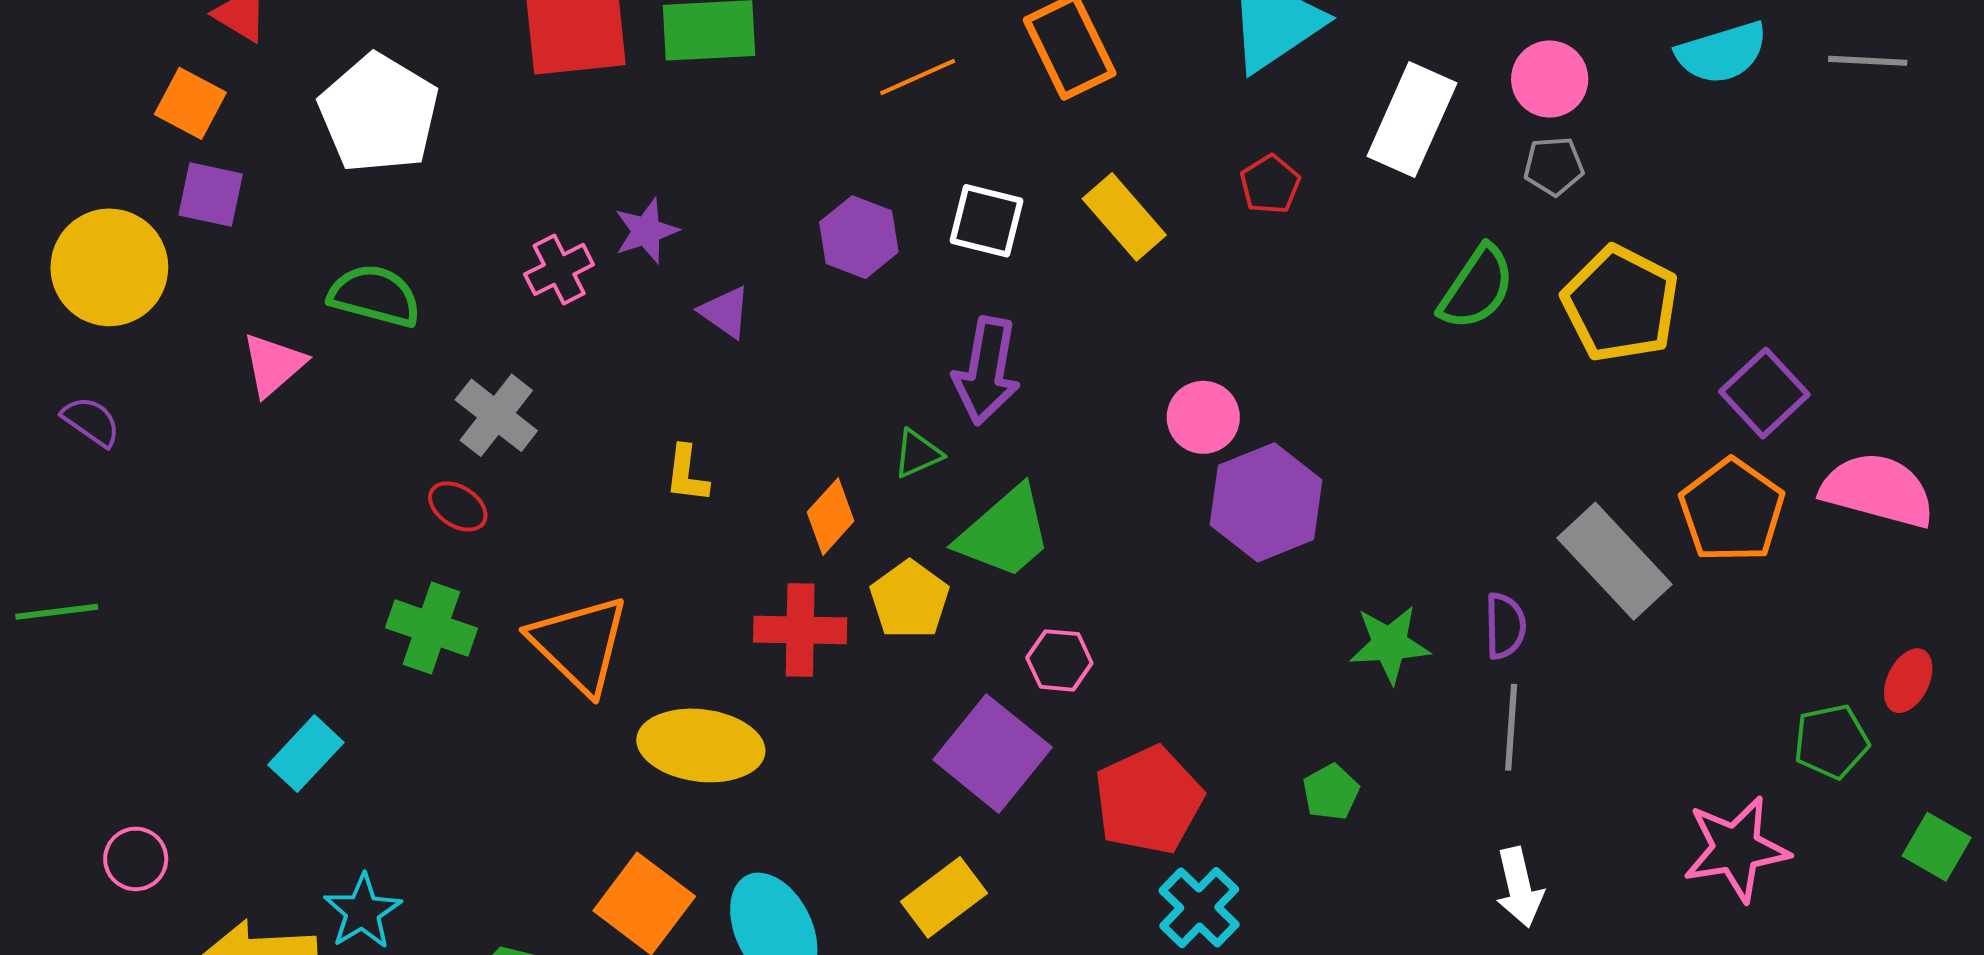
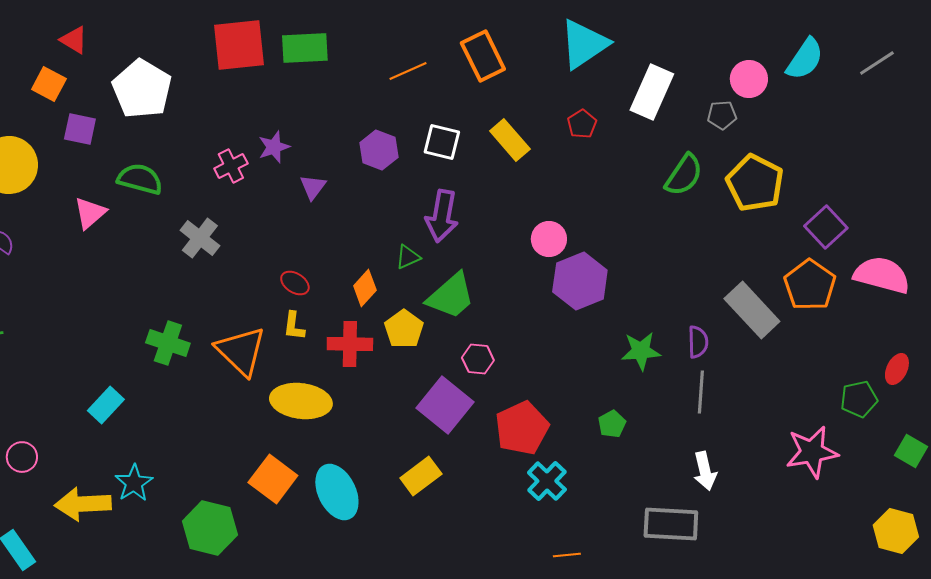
cyan semicircle: (1722, 53) -> (805, 59), turned -39
gray line: (1868, 61) -> (877, 63), turned -36
pink circle: (1550, 79) -> (749, 79), moved
purple square: (211, 194) -> (80, 129), moved
purple triangle: (725, 312) -> (313, 187), turned 32
yellow L-shape: (687, 474) -> (294, 326), moved
red ellipse: (458, 506) -> (295, 283), moved

